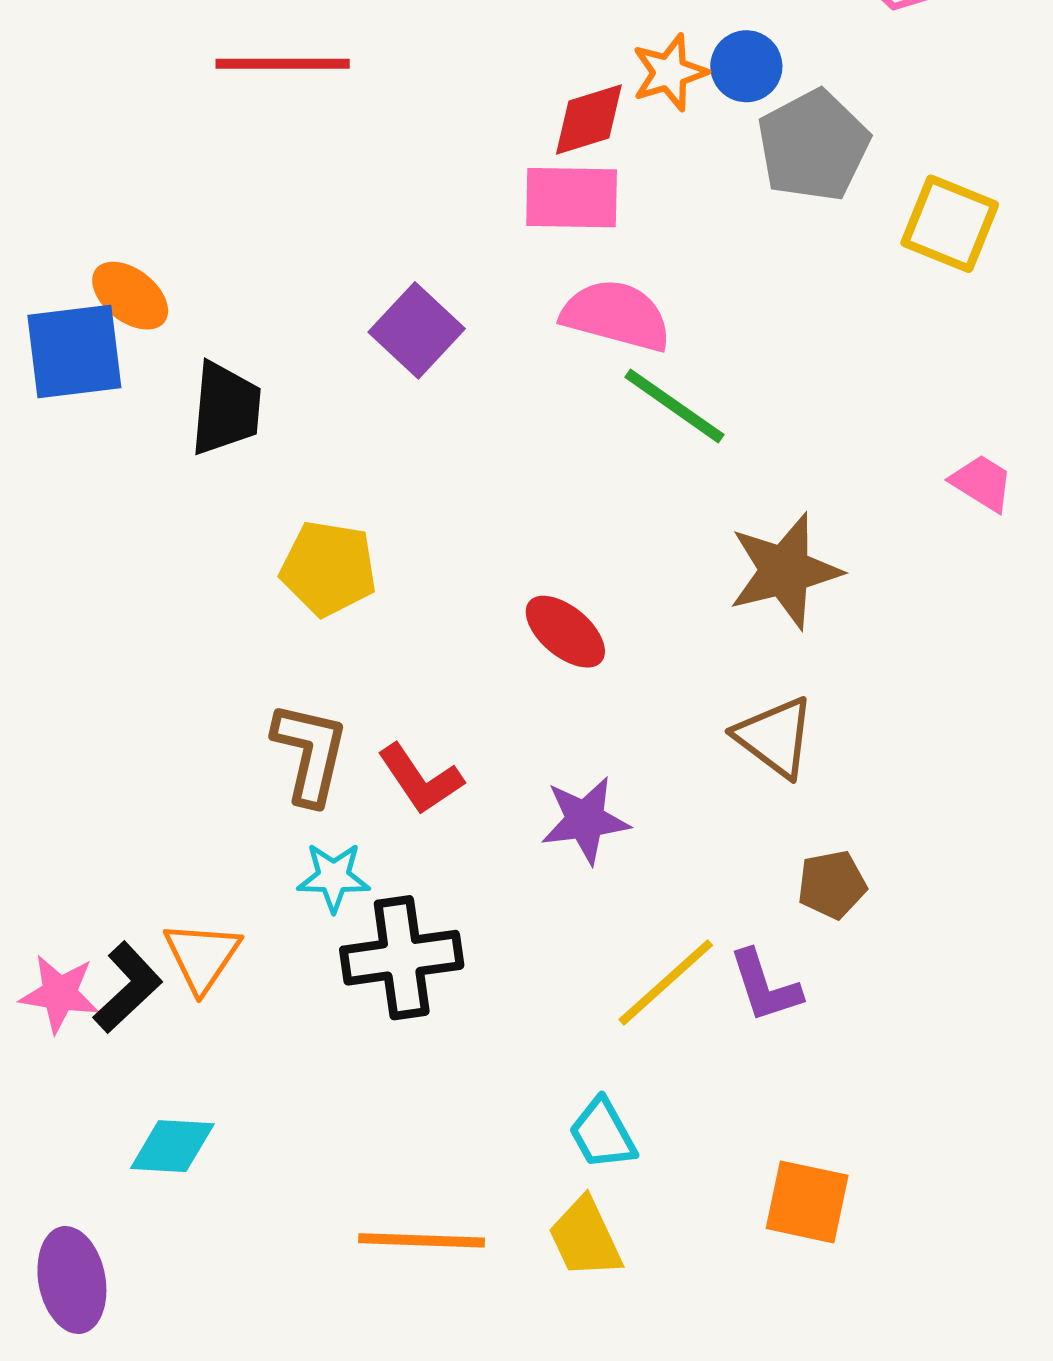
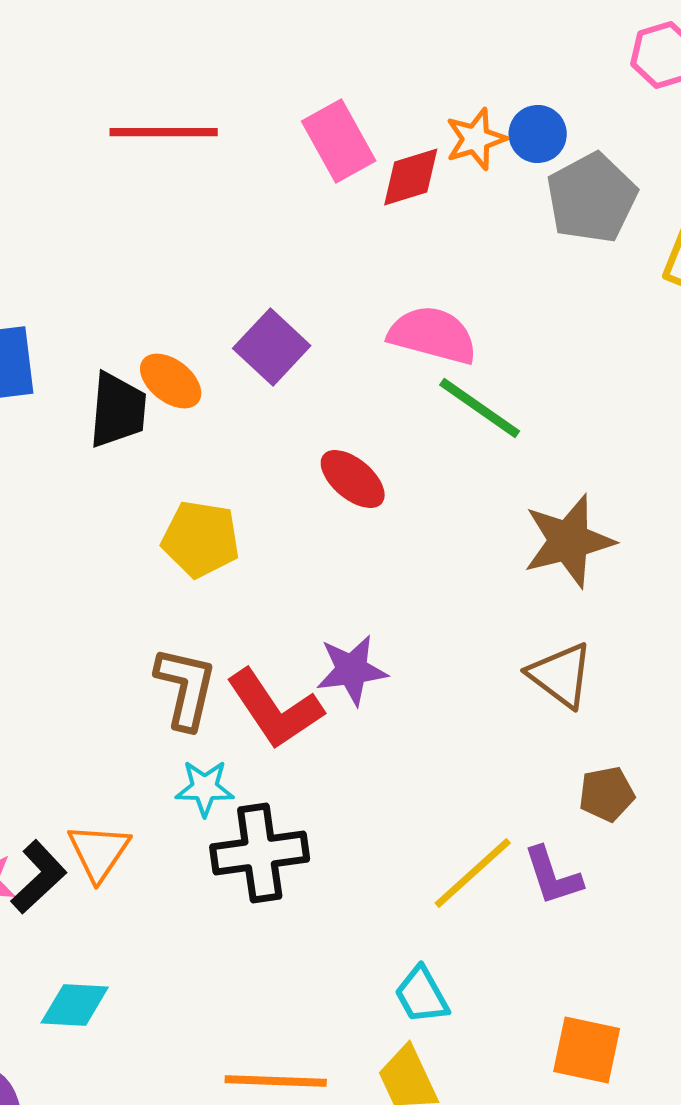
pink rectangle: (572, 198) -> (339, 141), moved, turned 60
orange ellipse: (130, 296) -> (171, 381), moved
red ellipse: (565, 632) -> (353, 479), moved
red L-shape: (420, 779) -> (275, 709), size x1.4
purple star: (585, 820) -> (352, 670), moved

